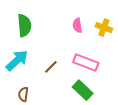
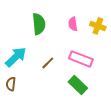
green semicircle: (24, 25) -> (39, 24), moved
brown semicircle: (23, 94) -> (11, 84), moved

